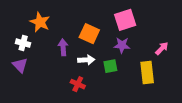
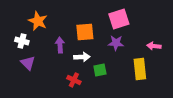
orange square: (89, 34) -> (85, 32), turned -30
pink arrow: (162, 48) -> (154, 46), turned -128
purple triangle: (20, 65) -> (28, 63), moved
green square: (110, 66) -> (100, 70), moved

